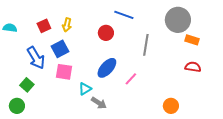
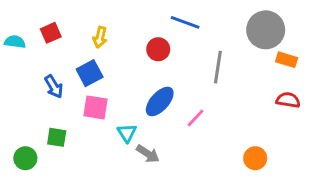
red square: (44, 26) -> (51, 33), moved
blue arrow: (36, 58) -> (54, 87), size x0.7
green square: (27, 85) -> (57, 137), moved, turned -32
cyan triangle: (85, 89) -> (127, 133), turned -32

